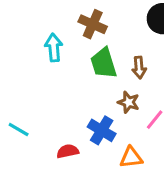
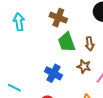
cyan arrow: (54, 48) -> (19, 22), moved
blue cross: (102, 130) -> (53, 73), moved

